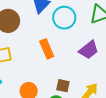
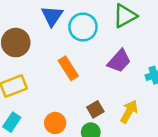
brown square: (63, 86) -> (95, 109), turned -32

